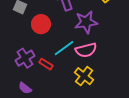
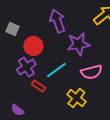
pink semicircle: (86, 50) -> (91, 72), moved
purple cross: (25, 58) -> (26, 67), moved

